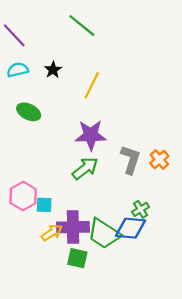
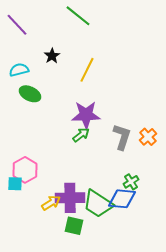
cyan semicircle: (18, 70) -> (19, 70), moved
green arrow: (85, 168) -> (81, 135), moved, size x0.7
cyan square: (44, 205) -> (15, 184), moved

